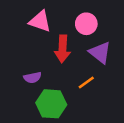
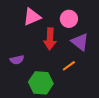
pink triangle: (40, 21) -> (32, 17), turned -42
purple semicircle: (33, 78) -> (17, 60), moved

